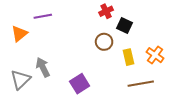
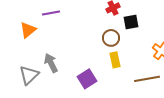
black square: (124, 25) -> (131, 22), turned -35
yellow rectangle: (129, 57) -> (115, 60), moved

